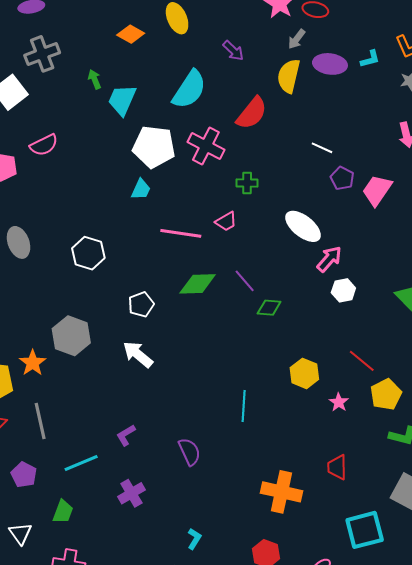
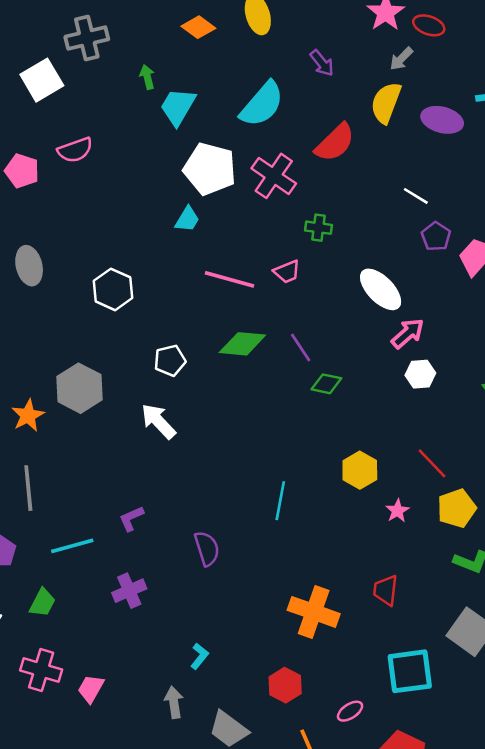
purple ellipse: (330, 64) -> (442, 120), moved

